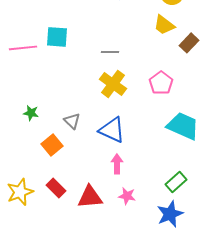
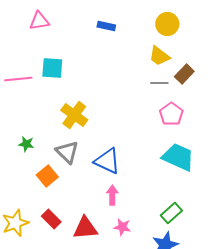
gray line: (110, 52) -> (159, 83), moved
pink pentagon: (161, 83) -> (171, 114), moved
yellow cross: (113, 84) -> (74, 115), moved
gray triangle: (72, 121) -> (67, 152), size x1.4

